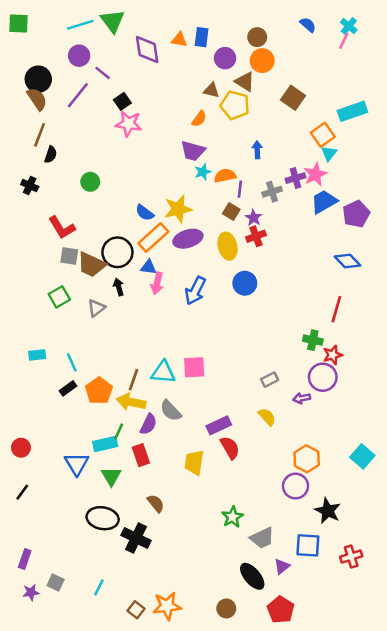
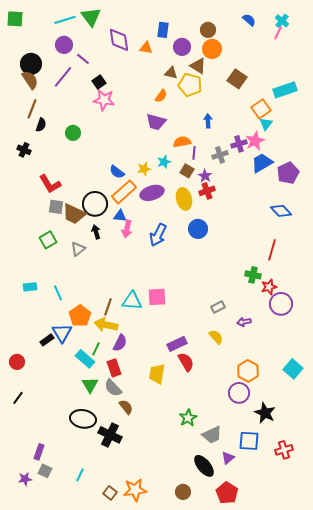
orange triangle: (179, 40) -> (146, 48), moved
cyan star: (203, 172) -> (164, 162), moved
green circle: (90, 182) -> (73, 133), moved
yellow star: (178, 209) -> (144, 169), size x0.6
purple circle: (323, 377) -> (281, 304), moved
black rectangle: (68, 388) -> (47, 340), moved
gray semicircle: (171, 411) -> (113, 388), moved
cyan rectangle: (105, 444) -> (85, 359), turned 54
blue triangle: (77, 464) -> (62, 333), moved
purple rectangle: (25, 559) -> (39, 452), moved

